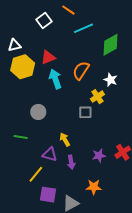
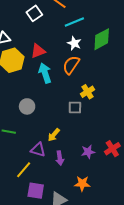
white star: (111, 80) -> (74, 43), moved
yellow arrow: (65, 139) -> (54, 135), turned -112

